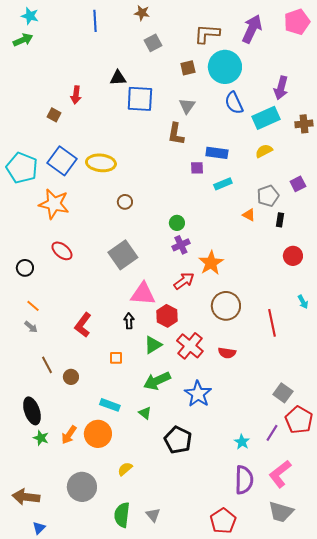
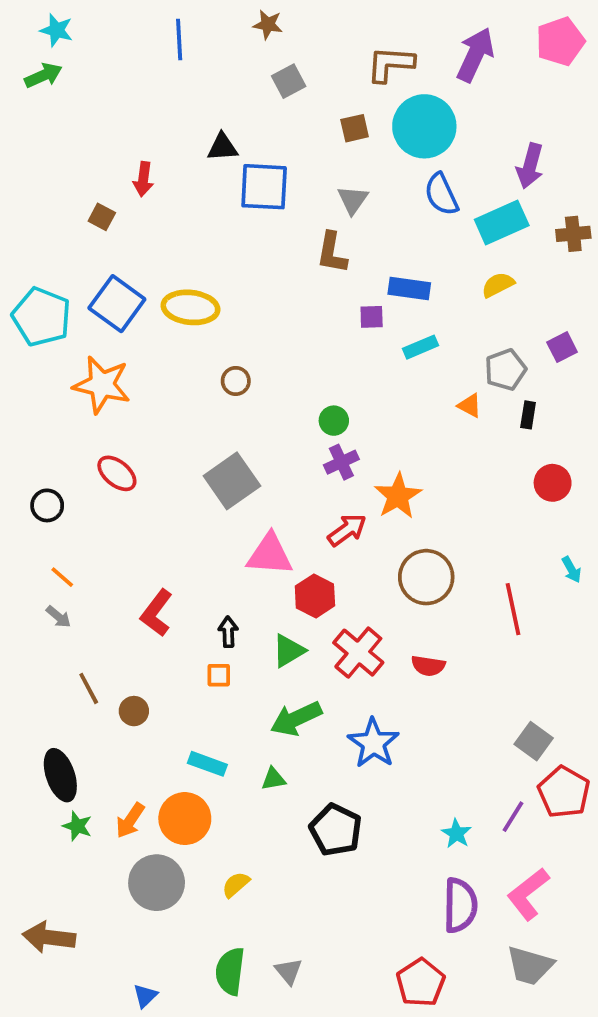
black arrow: (129, 321) -> (228, 632), moved
green triangle: (145, 413) -> (273, 779), turned -48
gray circle: (82, 487) -> (157, 883), moved
blue triangle: (39, 528) -> (145, 996), moved

